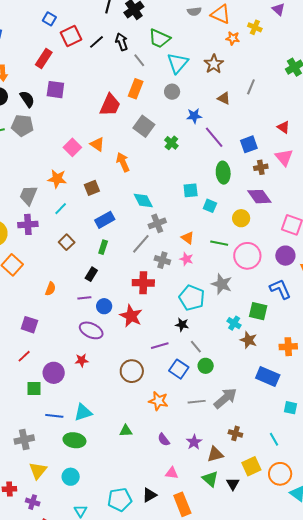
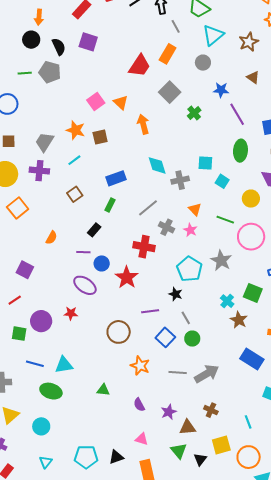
brown square: (92, 188) -> (100, 137), moved
gray cross: (157, 223) -> (180, 180), moved

